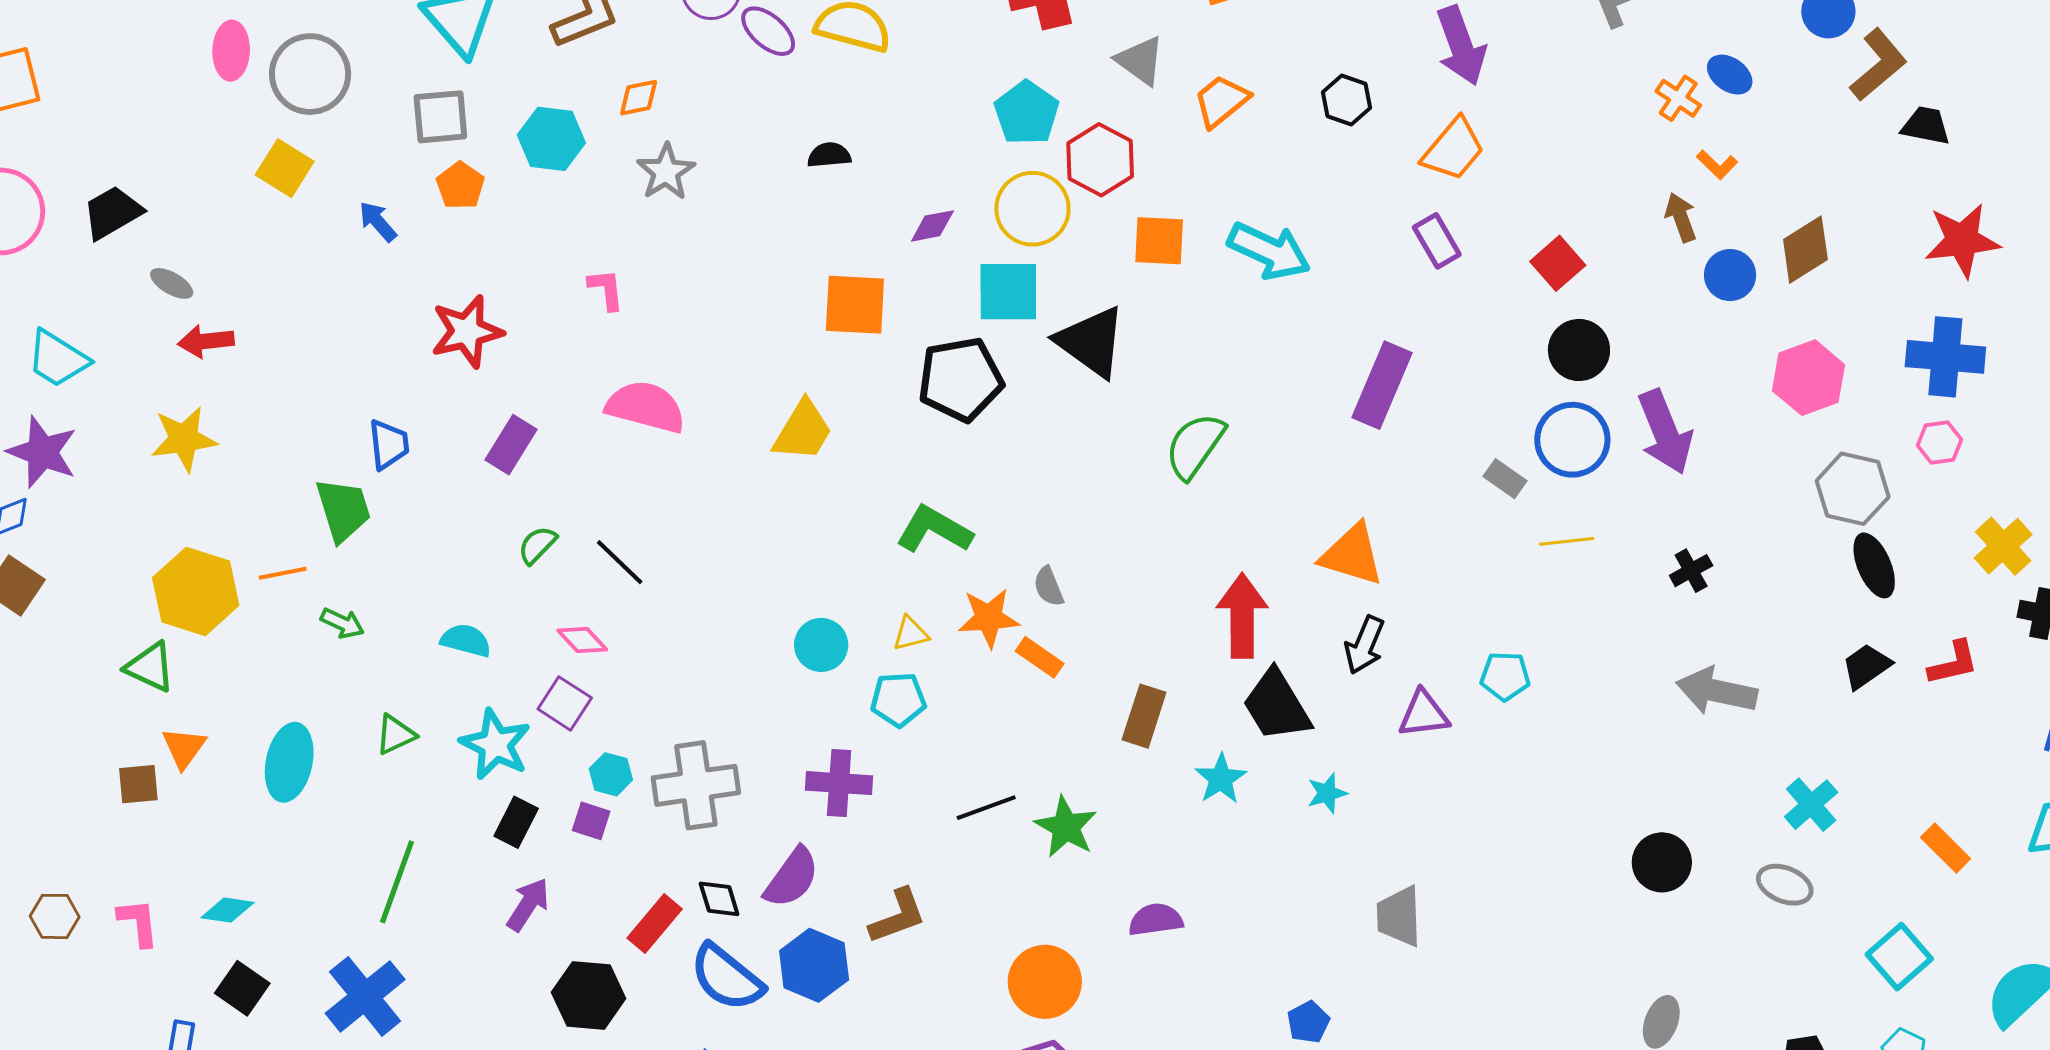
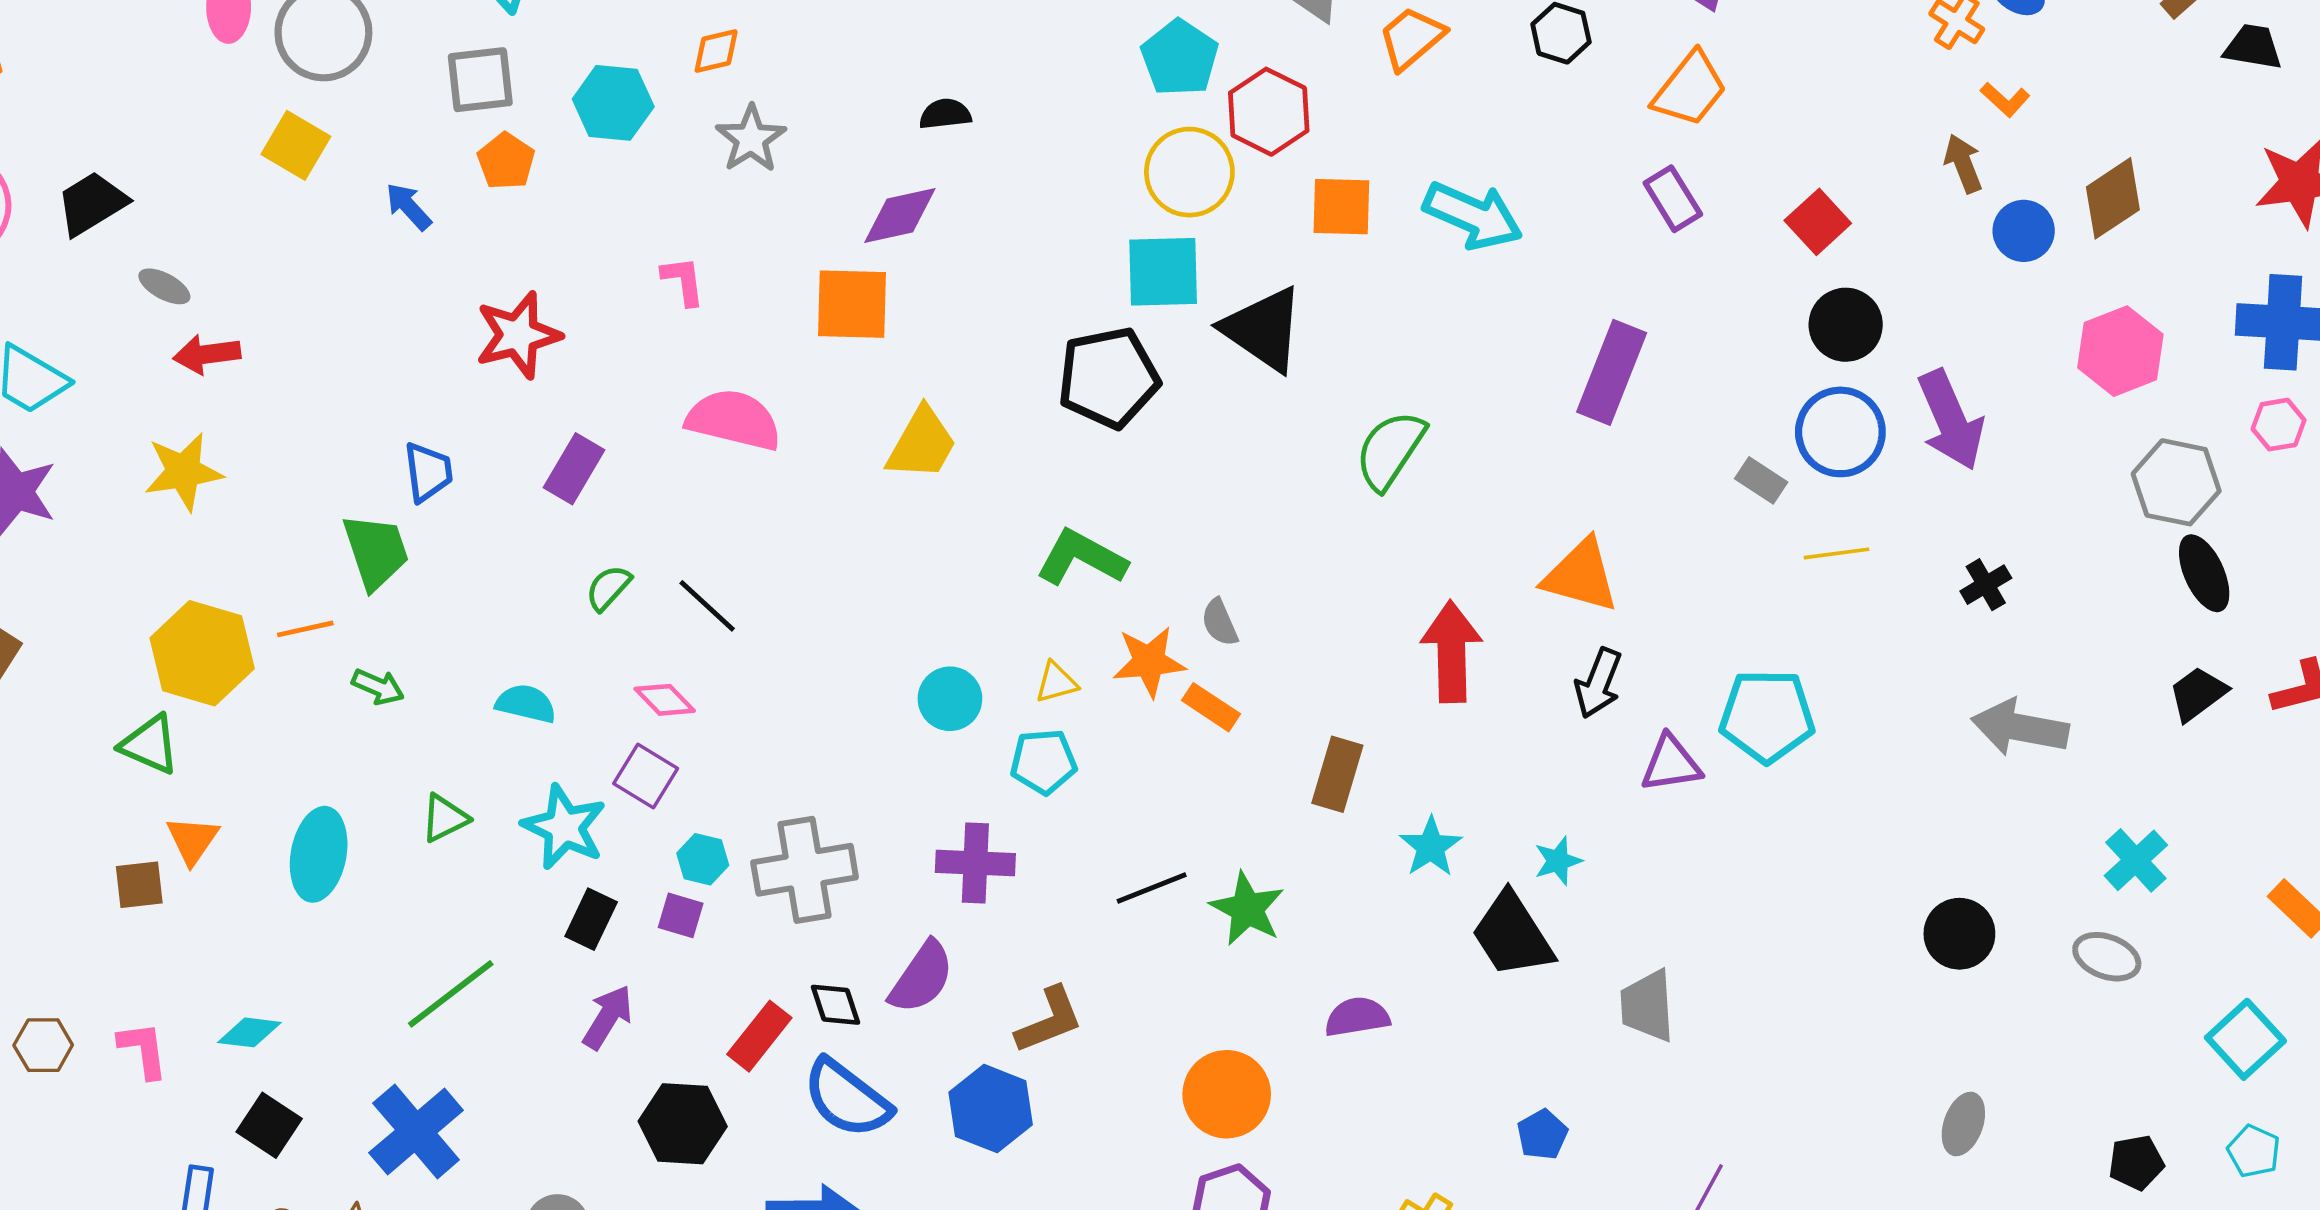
purple diamond: (932, 226) -> (900, 216), moved, size x1.4
orange square: (855, 305) -> (852, 304), moved
cyan pentagon: (1505, 676) -> (1767, 716), size x1.6
black trapezoid: (1277, 706) -> (1512, 935), moved
green line: (397, 882) -> (451, 994), turned 34
blue hexagon: (814, 965) -> (991, 1109), moved

